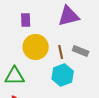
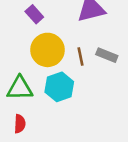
purple rectangle: (26, 20) -> (34, 14), turned -40
cyan hexagon: (63, 75) -> (59, 87), moved

